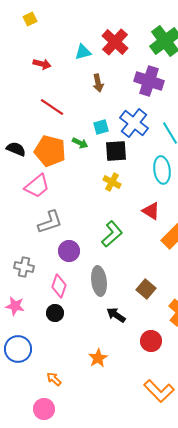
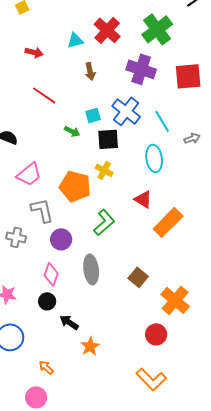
orange pentagon: (50, 151) -> (75, 186), moved
gray L-shape: (50, 222) -> (42, 210), turned -84
gray cross: (24, 267) -> (16, 237), moved
black arrow: (116, 315) -> (69, 322), moved
red circle: (151, 341) -> (156, 334), moved

